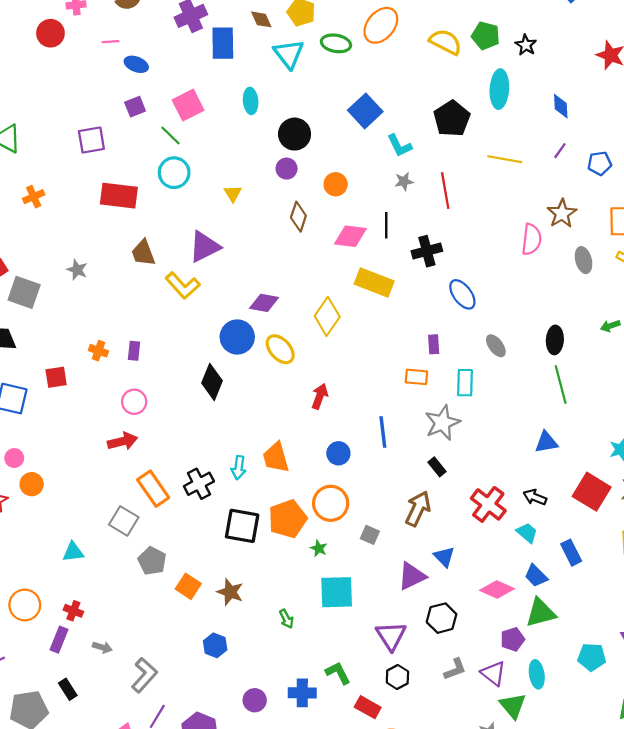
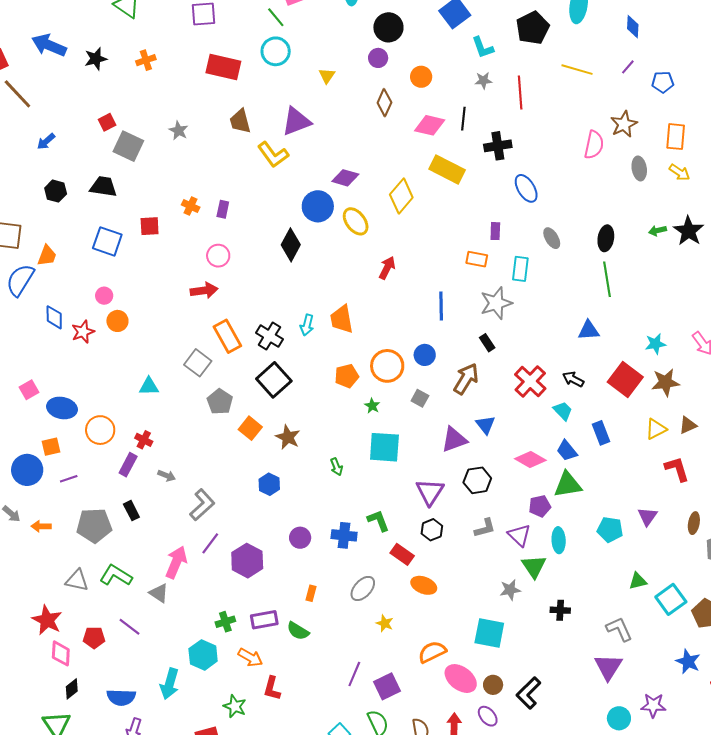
blue circle: (338, 453) -> (425, 355), moved
black cross: (199, 484) -> (269, 336), turned -36
orange pentagon: (288, 519) -> (347, 376), size x0.7
black square: (242, 526) -> (274, 380), moved, turned 32

